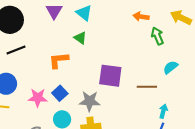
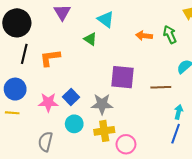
cyan triangle: (84, 13) -> (106, 19), moved
orange arrow: (141, 16) -> (144, 36), moved
black line: (16, 50) -> (24, 54), turned -54
orange L-shape: (59, 60) -> (50, 58), moved

